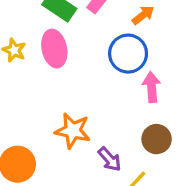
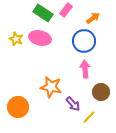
pink ellipse: (54, 49) -> (40, 38), turned -65
pink arrow: (152, 87) -> (85, 69), moved

